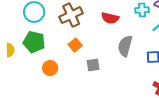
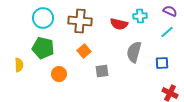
cyan cross: (142, 10) -> (140, 16), moved
brown cross: (71, 15) -> (80, 21), turned 30
yellow semicircle: (10, 50) -> (19, 65), moved

